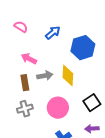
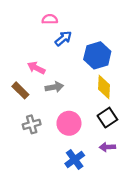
pink semicircle: (21, 27) -> (50, 19), moved, turned -32
yellow diamond: (68, 76) -> (104, 87), moved
brown rectangle: (25, 83) -> (20, 90), moved, turned -35

